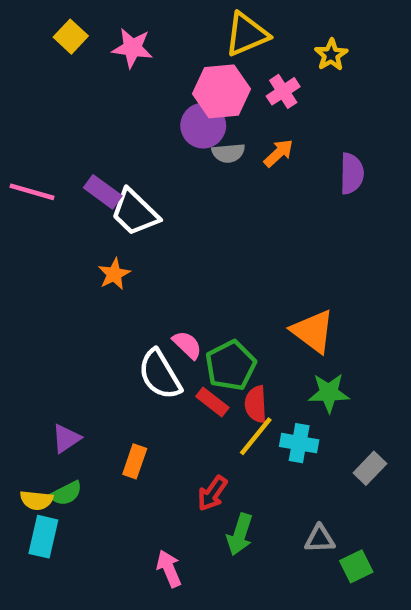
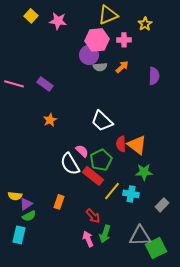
pink cross: (283, 91) -> (124, 40), turned 32
white trapezoid: (135, 212) -> (102, 121), moved
red rectangle: (212, 402) -> (93, 176), size x1.5
red semicircle: (256, 404) -> (121, 144), moved
purple triangle: (66, 438) -> (26, 204), moved
red arrow: (212, 493) -> (93, 216), turned -77
yellow semicircle: (36, 500) -> (15, 196), moved
gray triangle: (320, 539) -> (140, 236), size x1.6
green square: (356, 566) -> (156, 248), size x1.5
pink arrow: (169, 569) -> (88, 239), moved

